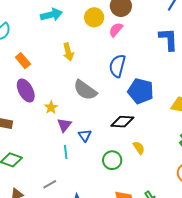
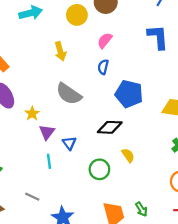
pink semicircle: (116, 30) -> (105, 40), moved
yellow arrow: (68, 52) -> (60, 51), moved
blue semicircle: (117, 66) -> (103, 67), size x0.6
gray line: (50, 184) -> (32, 197), turned 56

